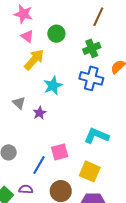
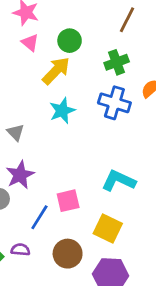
yellow arrow: (34, 60) -> (56, 71), moved
purple star: (40, 113) -> (20, 175), moved, size x1.5

